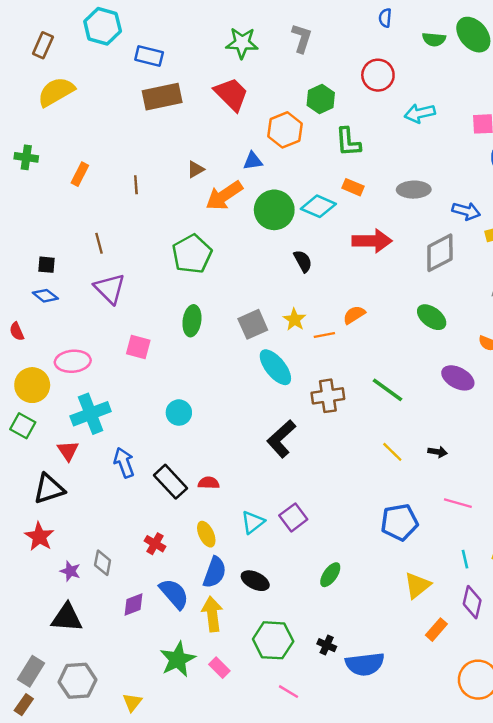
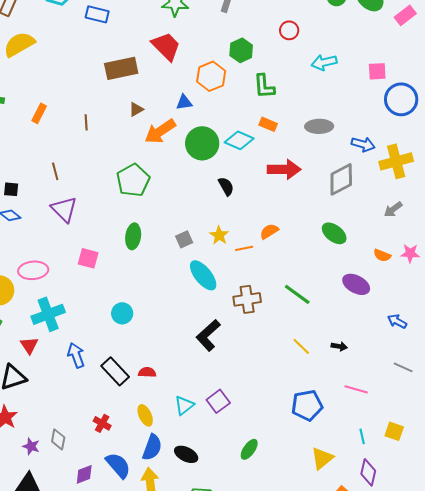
red circle: (378, 75) -> (289, 30), size x0.7
brown rectangle: (162, 97) -> (121, 68), moved
gray square: (253, 324) -> (184, 239), size x0.7

